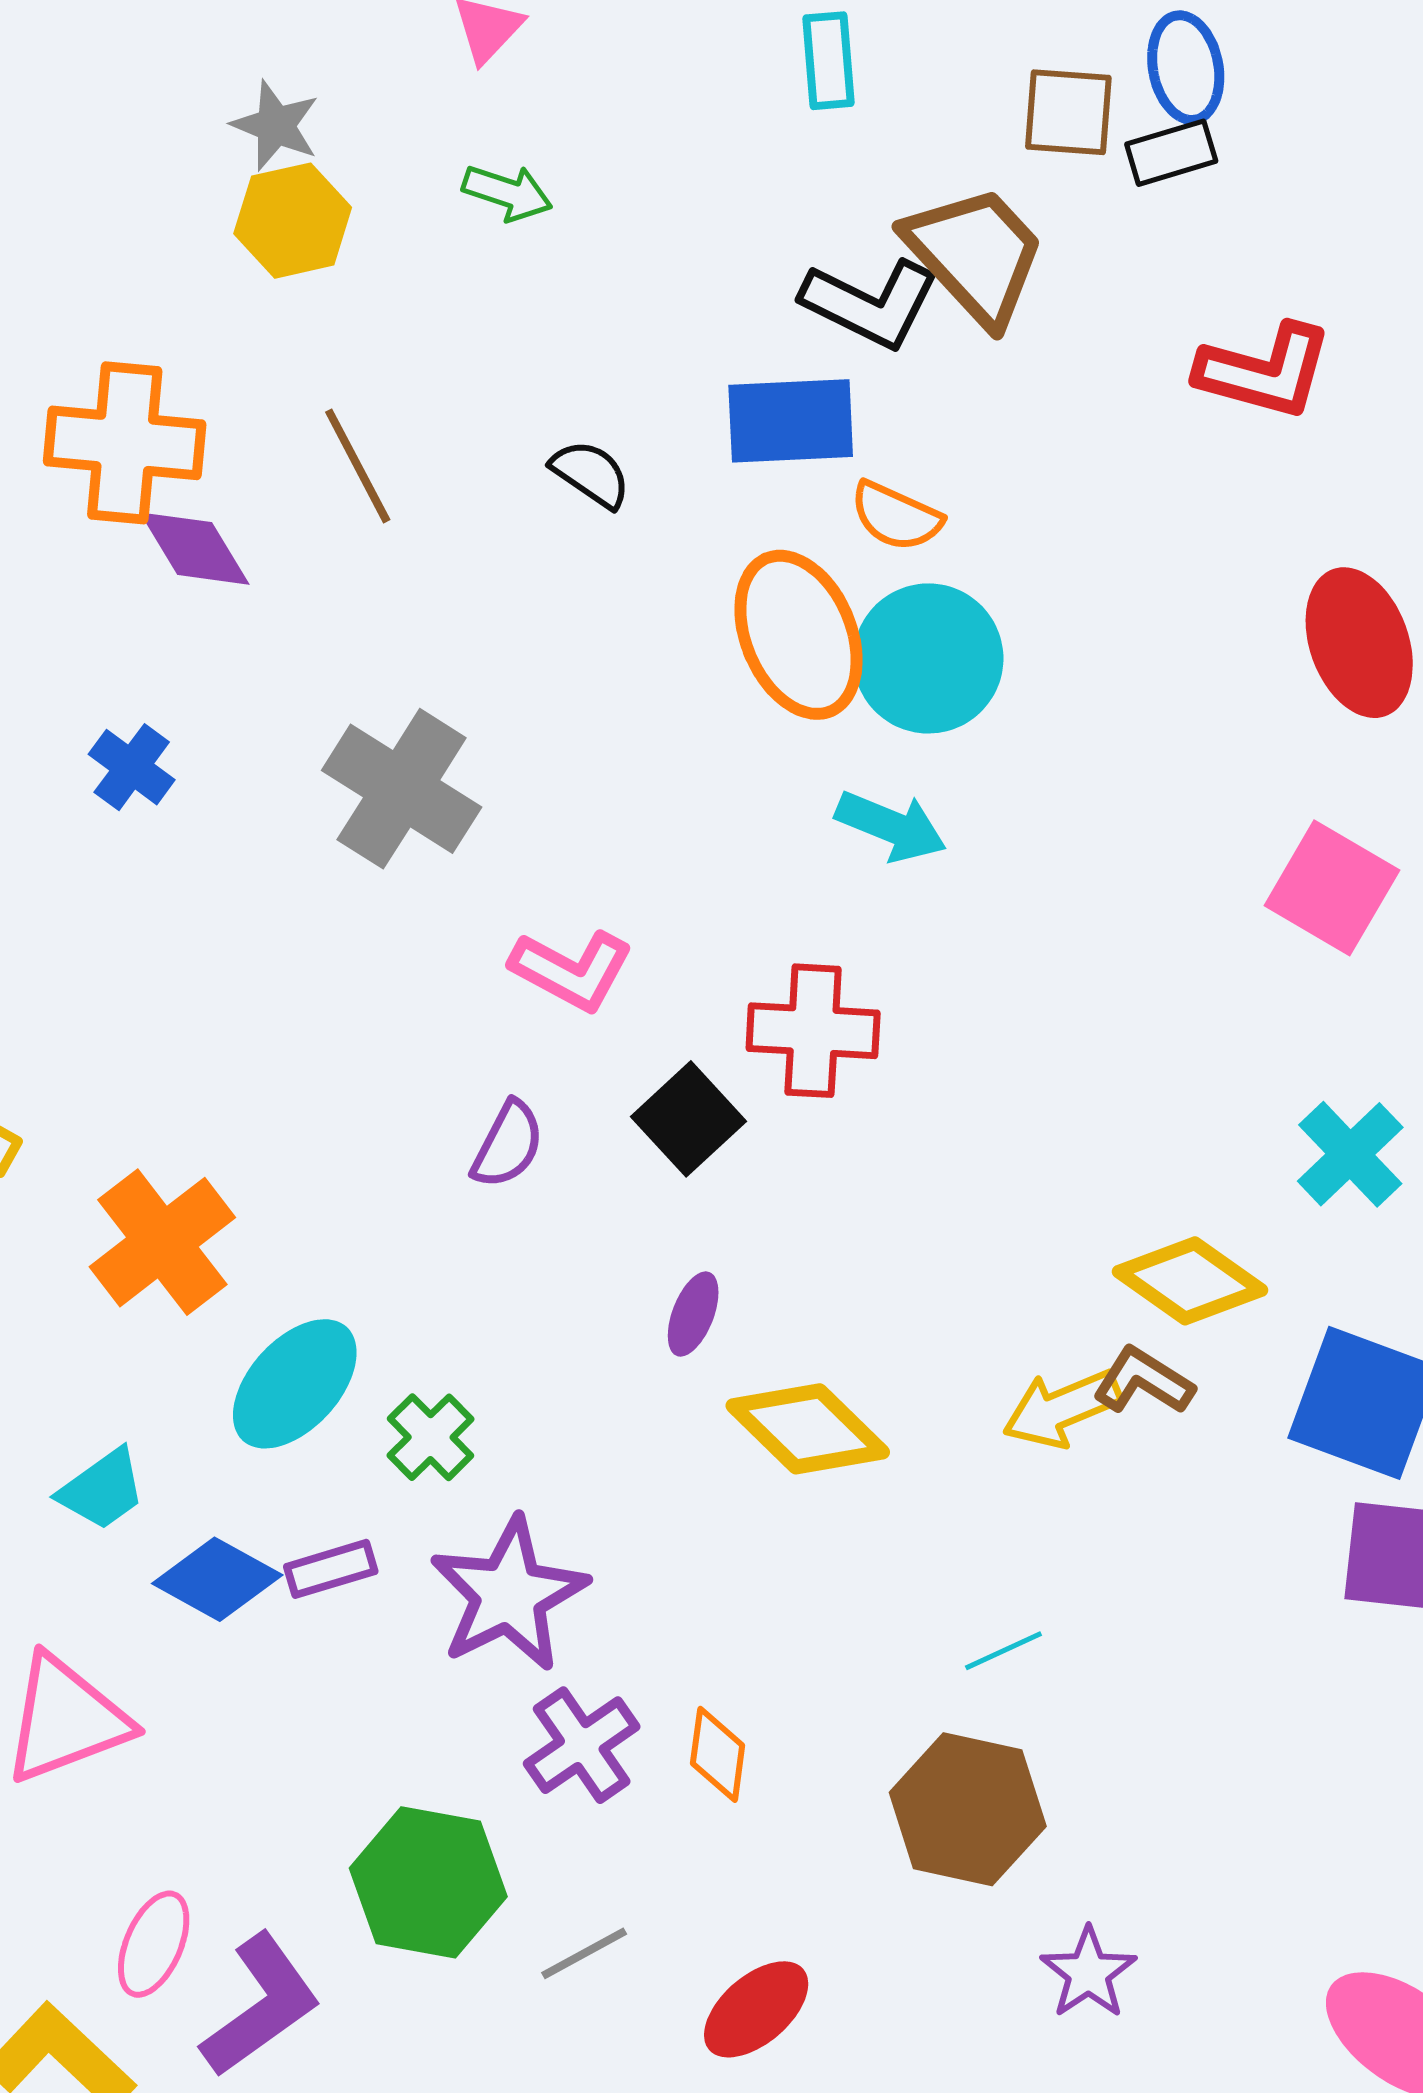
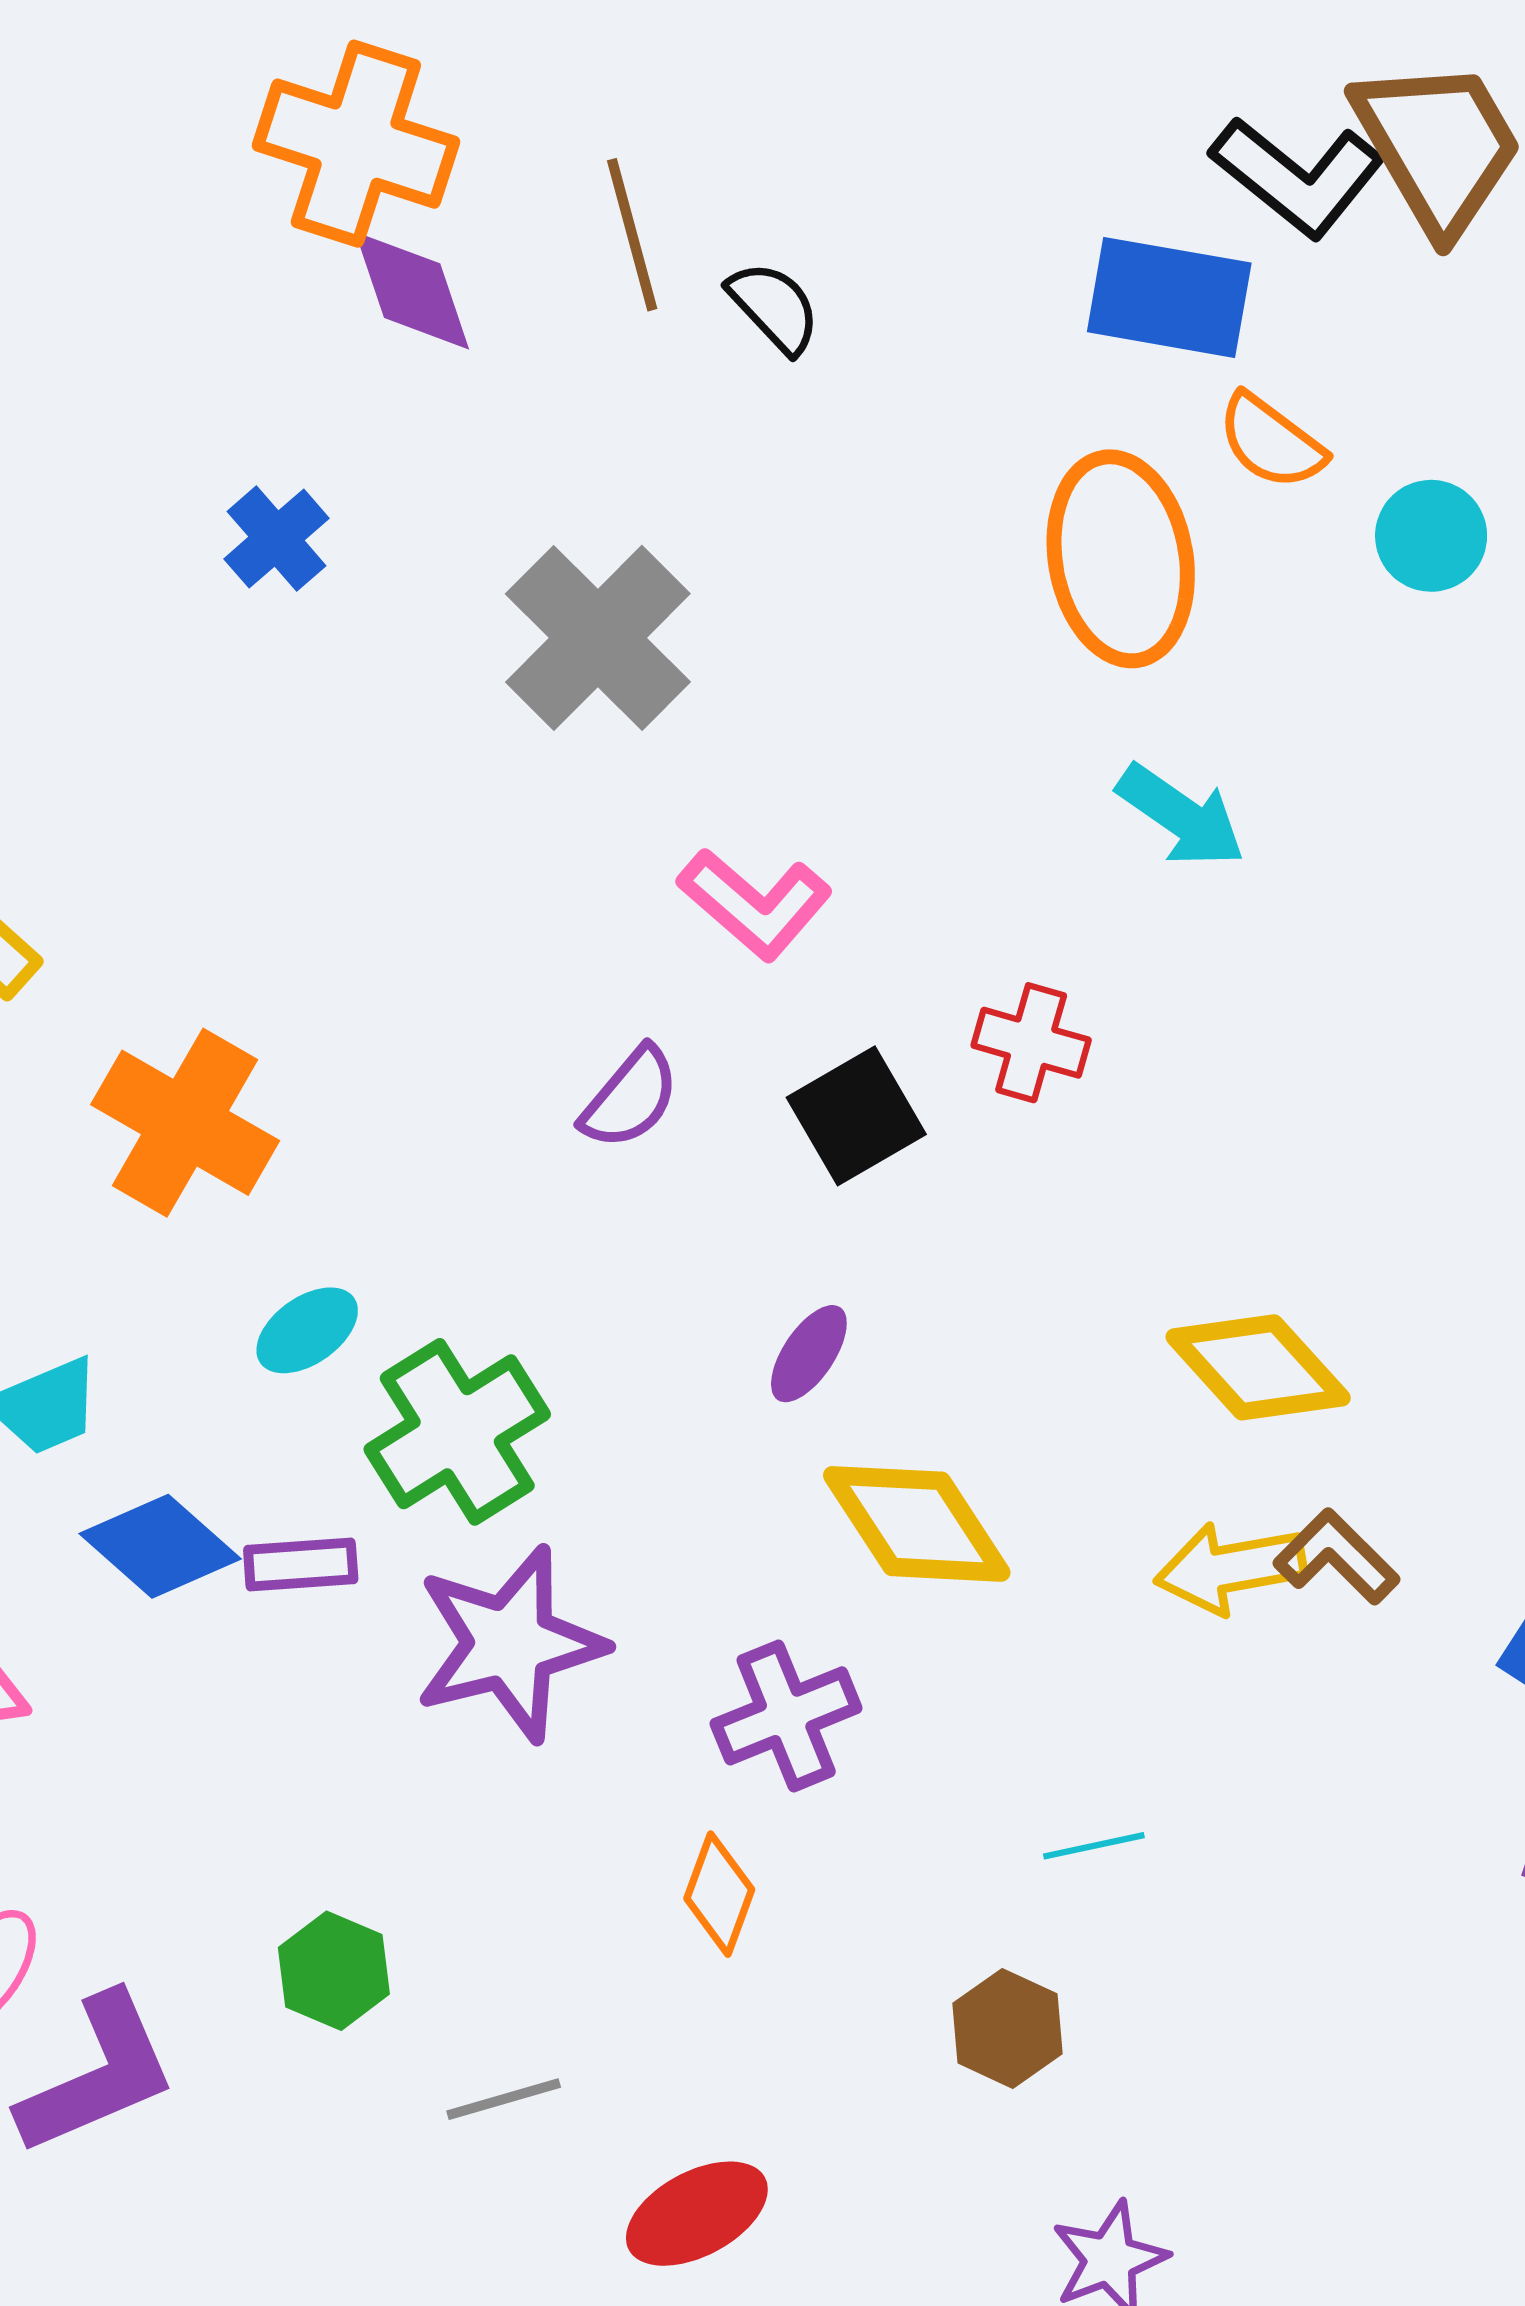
black semicircle: (591, 474) -> (774, 307), moved
cyan circle: (928, 658) -> (1431, 536), moved, size x0.6
red cross: (813, 1031) -> (1031, 1043), size x0.7
orange cross: (162, 1242) -> (185, 1123), turned -35
yellow diamond: (1190, 1281) -> (1258, 1367), moved
cyan ellipse: (295, 1384) -> (307, 1330), size x0.6
green cross: (431, 1437) -> (457, 1432), size x1.6
purple cross: (582, 1745) -> (786, 1716), moved
brown hexagon: (968, 1809) -> (1007, 2028), size x0.6
green hexagon: (428, 1882) -> (334, 1971), size x0.6

